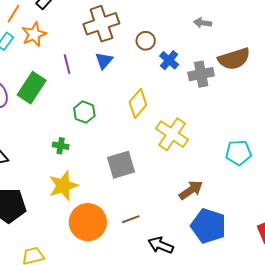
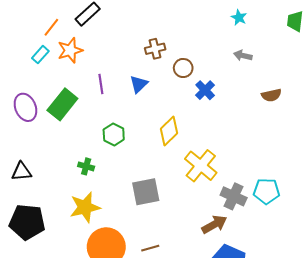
brown cross: (101, 24) -> (155, 49), moved, size x0.6
brown semicircle: (234, 59) -> (271, 95), size x0.6
gray cross: (201, 74) -> (234, 196), moved, turned 30

